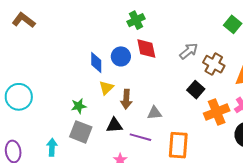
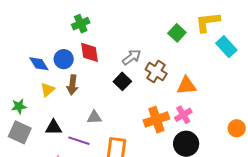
blue diamond: (96, 62) -> (39, 64), turned -35
black square: (196, 90) -> (122, 81), moved
brown arrow: (126, 99) -> (72, 85), moved

